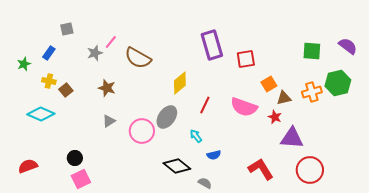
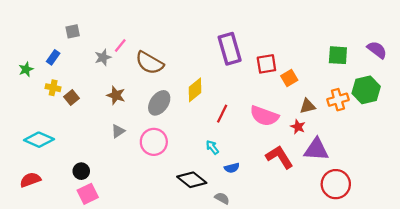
orange square: (269, 84) -> (289, 78), moved
cyan diamond: (41, 114) -> (39, 140), moved
gray ellipse: (167, 117) -> (159, 103), moved
red L-shape: (261, 169) -> (279, 157), moved

